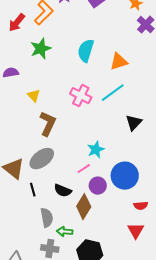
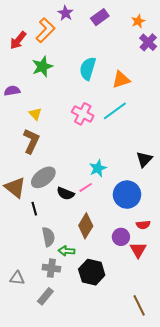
black triangle: (134, 123) -> (144, 159), moved
brown L-shape: (48, 124) -> (31, 141), moved
purple circle: (98, 186) -> (121, 237), moved
black semicircle: (63, 191) -> (66, 194), moved

